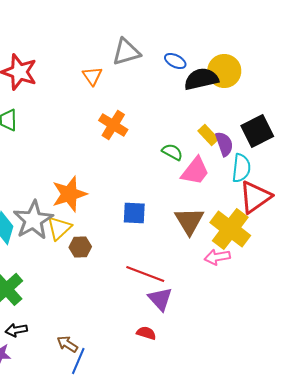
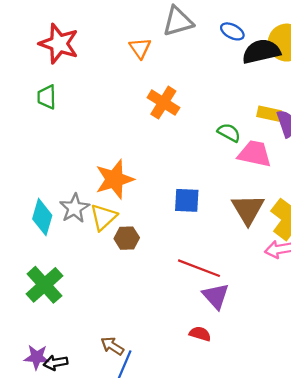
yellow rectangle: (208, 135) -> (269, 114), turned -35
pink trapezoid: (195, 171) -> (255, 154), turned -116
gray star: (33, 220) -> (74, 208), size x0.7
black arrow: (16, 330) -> (56, 363), moved

